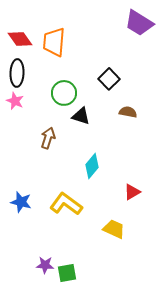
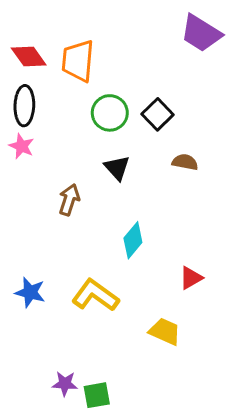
green circle: (64, 93) -> (110, 113), moved
black triangle: (81, 116) -> (117, 168), turned 30

